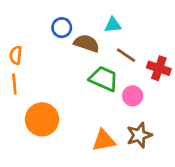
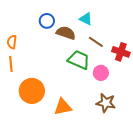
cyan triangle: (113, 25) -> (86, 19), turned 32
brown star: (139, 135) -> (106, 103), turned 30
orange triangle: (104, 140) -> (63, 107), moved

